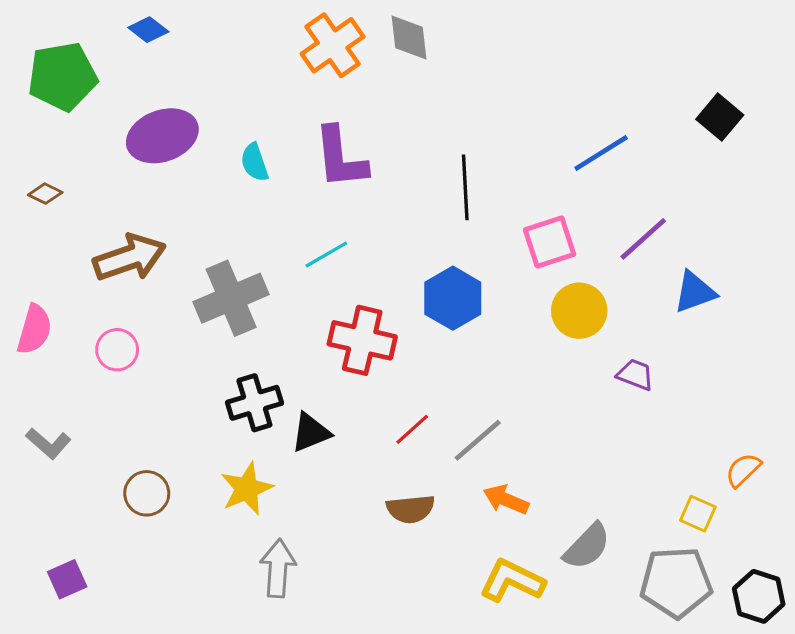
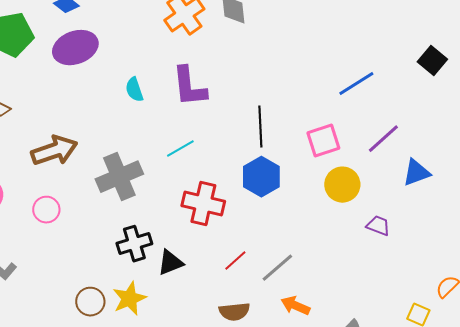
purple ellipse: (162, 136) -> (75, 48), moved
black line: (465, 187) -> (260, 127), moved
brown circle: (147, 493) -> (90, 302), moved

